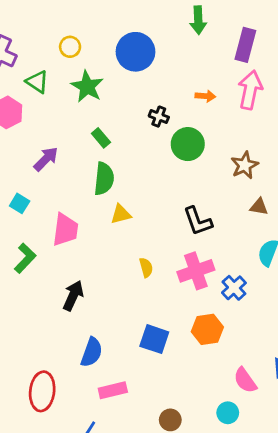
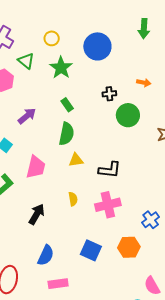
black cross: (159, 117) -> (109, 94), turned -32
black L-shape: (198, 221) -> (110, 170), moved, turned -70
yellow semicircle: (146, 267) -> (73, 199), moved
pink cross: (196, 271) -> (108, 205), moved

